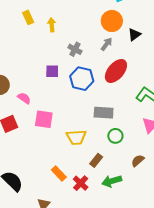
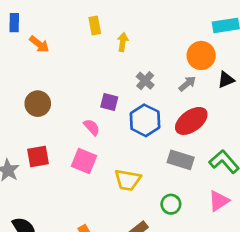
pink semicircle: (24, 98) -> (92, 127), moved
gray rectangle: (104, 113) -> (181, 160), moved
yellow trapezoid: (76, 137) -> (128, 180), moved

